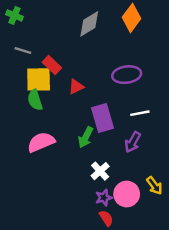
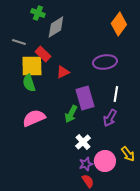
green cross: (14, 15) -> (38, 13), moved
orange diamond: (131, 18) -> (119, 24), moved
gray diamond: (89, 24) -> (56, 27), moved
white line: (140, 113) -> (116, 94), turned -70

